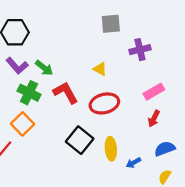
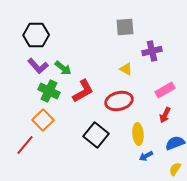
yellow triangle: (100, 69) -> (126, 69), moved
red L-shape: (66, 93) -> (83, 91), turned 90
yellow ellipse: (111, 149) -> (138, 134), moved

